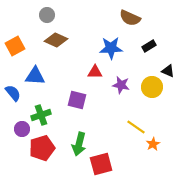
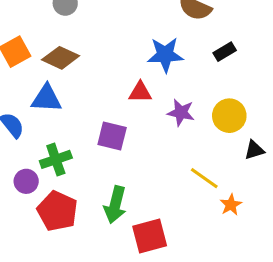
brown diamond: (56, 40) -> (61, 58), moved
black triangle: (168, 71) -> (254, 150), moved, turned -40
red pentagon: (42, 148) -> (57, 211), turned -30

